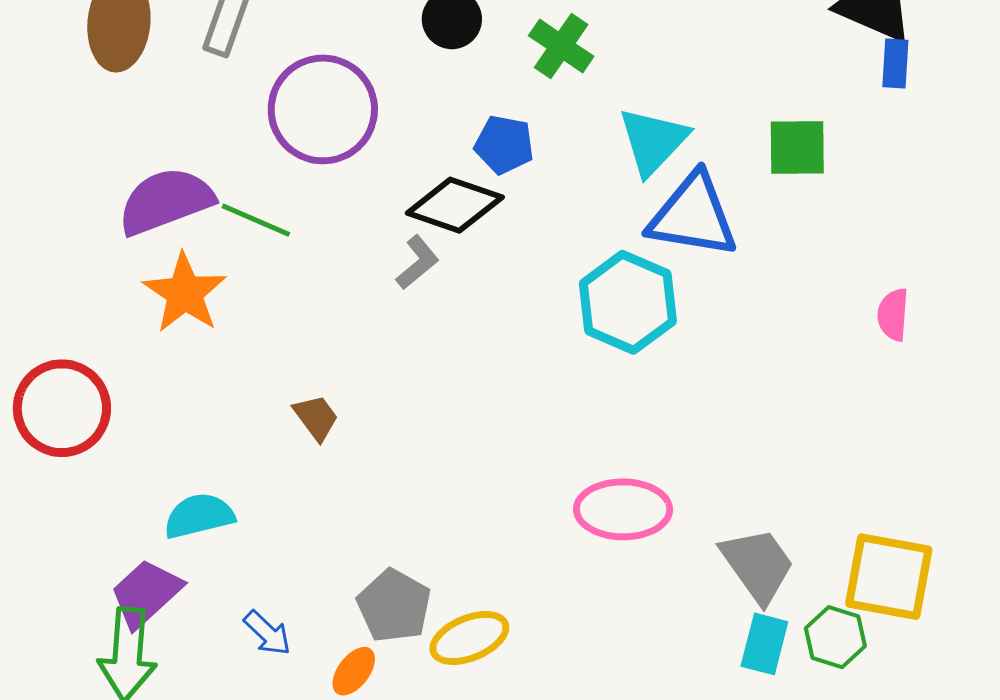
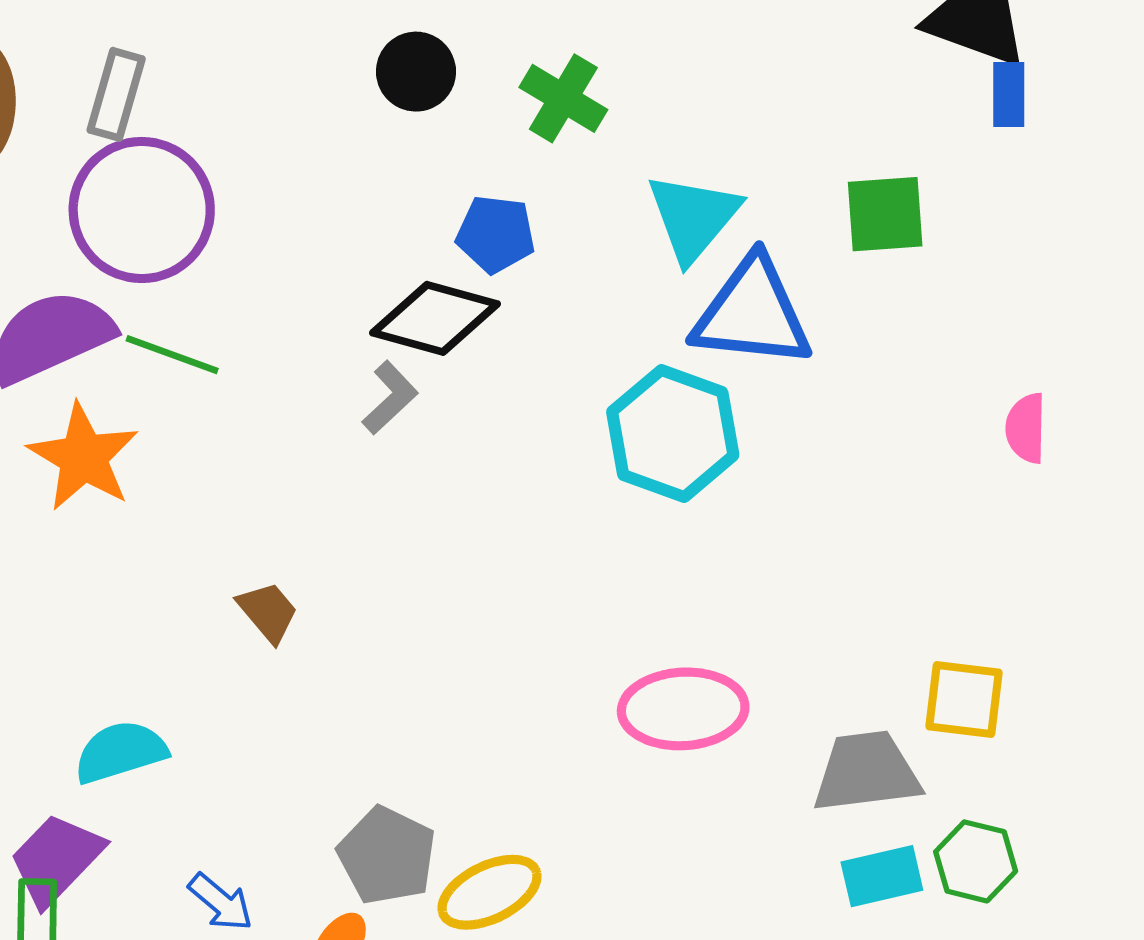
purple circle: (323, 109) -> (142, 210), moved
gray trapezoid: (758, 565) -> (866, 772), turned -58
yellow square: (889, 577) -> (964, 699), moved, size x0.7
cyan rectangle: (764, 644) -> (882, 876), turned 66

